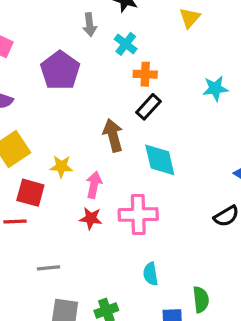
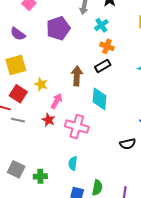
gray line: (48, 268) -> (18, 120), moved

